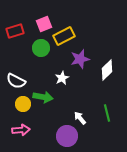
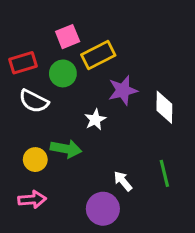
red rectangle: (15, 31) -> (23, 63), moved
white diamond: (107, 70) -> (164, 107), turned -45
white semicircle: (16, 81) -> (34, 101), moved

